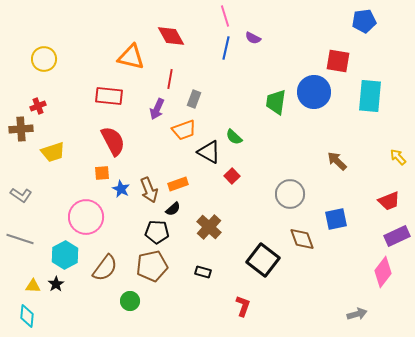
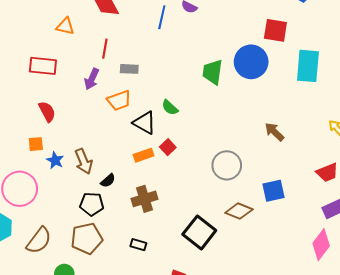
orange triangle: (131, 57) -> (65, 26), size x0.7
gray rectangle: (194, 99) -> (129, 69), turned 72
red semicircle: (113, 141) -> (47, 112), size x0.7
orange rectangle: (178, 184) -> (143, 155), moved
brown cross: (209, 227) -> (144, 199), turned 30
brown diamond: (302, 239) -> (239, 211), turned -48

